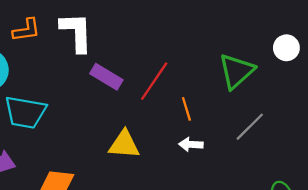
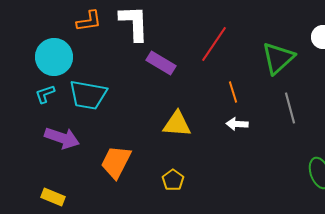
red line: (154, 81) -> (214, 44), moved
gray line: (250, 127) -> (290, 108), turned -60

